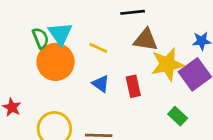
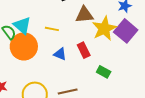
green rectangle: (178, 116) -> (104, 72), moved

